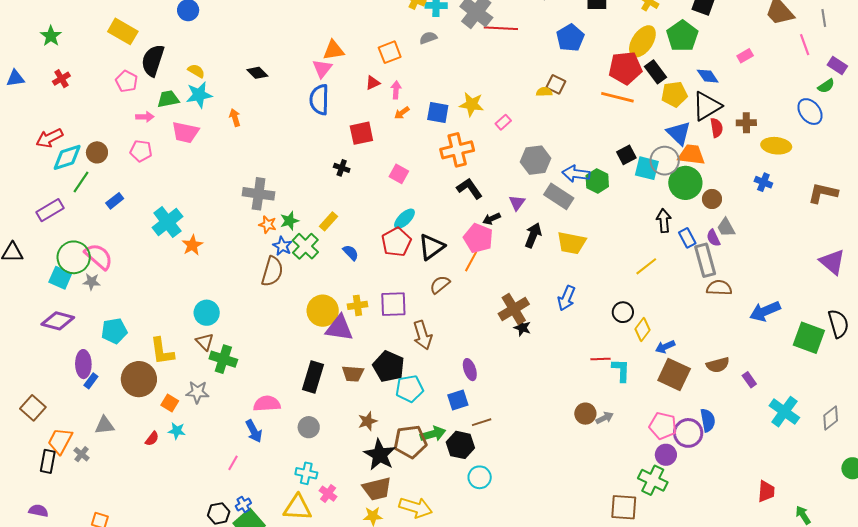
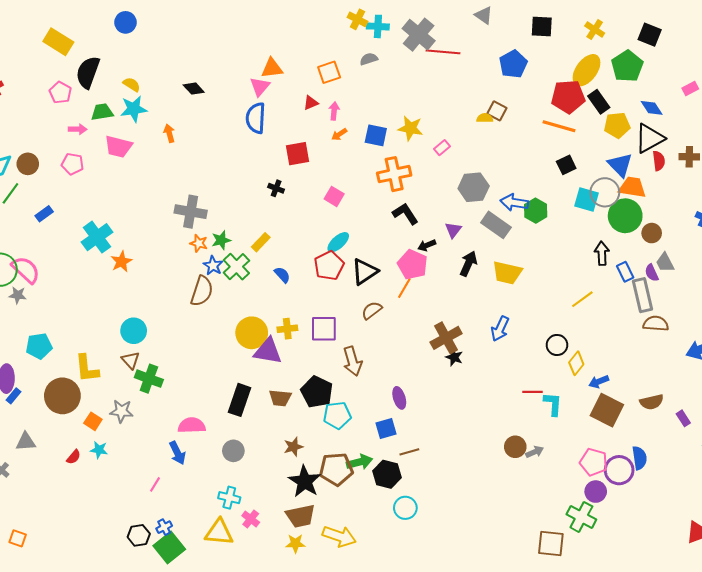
black square: (626, 155) -> (566, 165), moved

